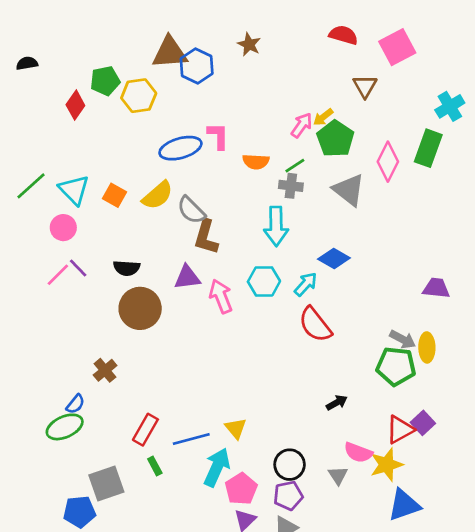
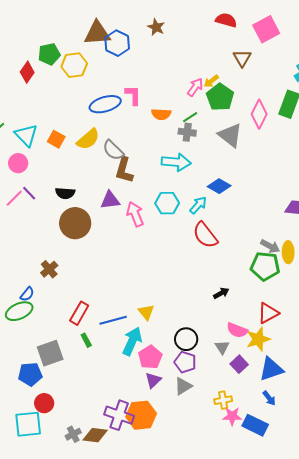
cyan arrow: (276, 226) -> (176, 162), turned -84
purple square: (423, 423) -> (239, 364), moved
purple pentagon: (288, 496) -> (185, 362), turned 30

